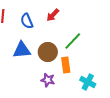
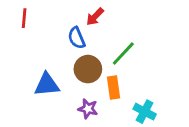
blue semicircle: (27, 21) -> (77, 38), moved
blue triangle: (22, 50) -> (47, 85), moved

